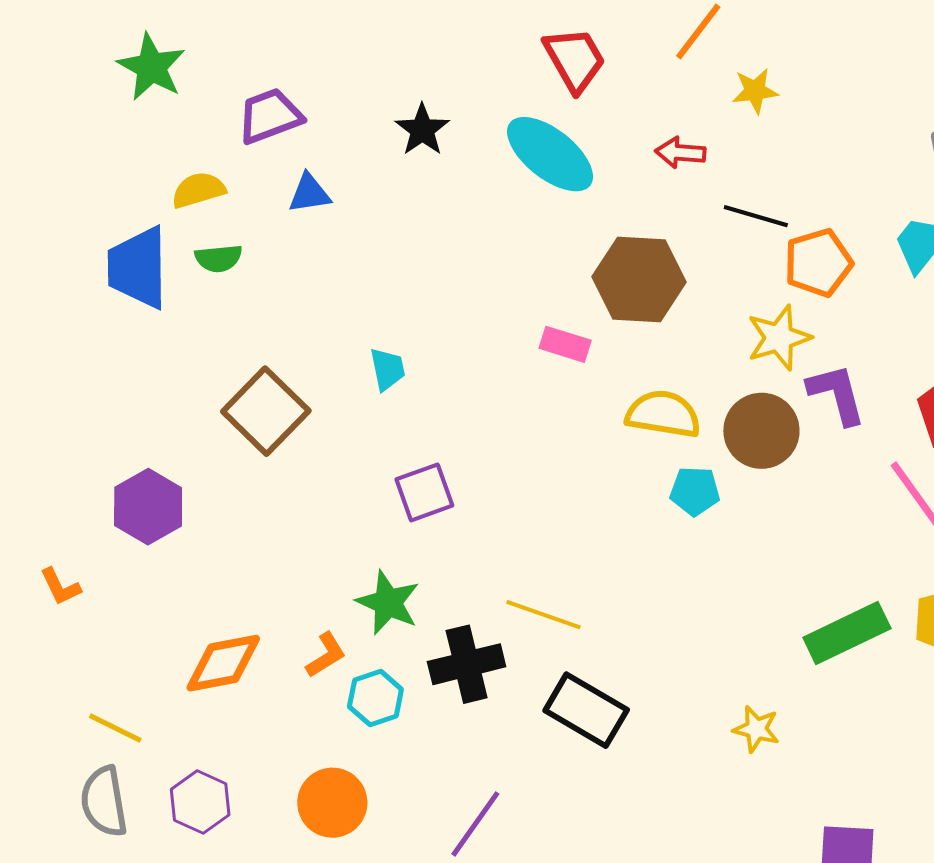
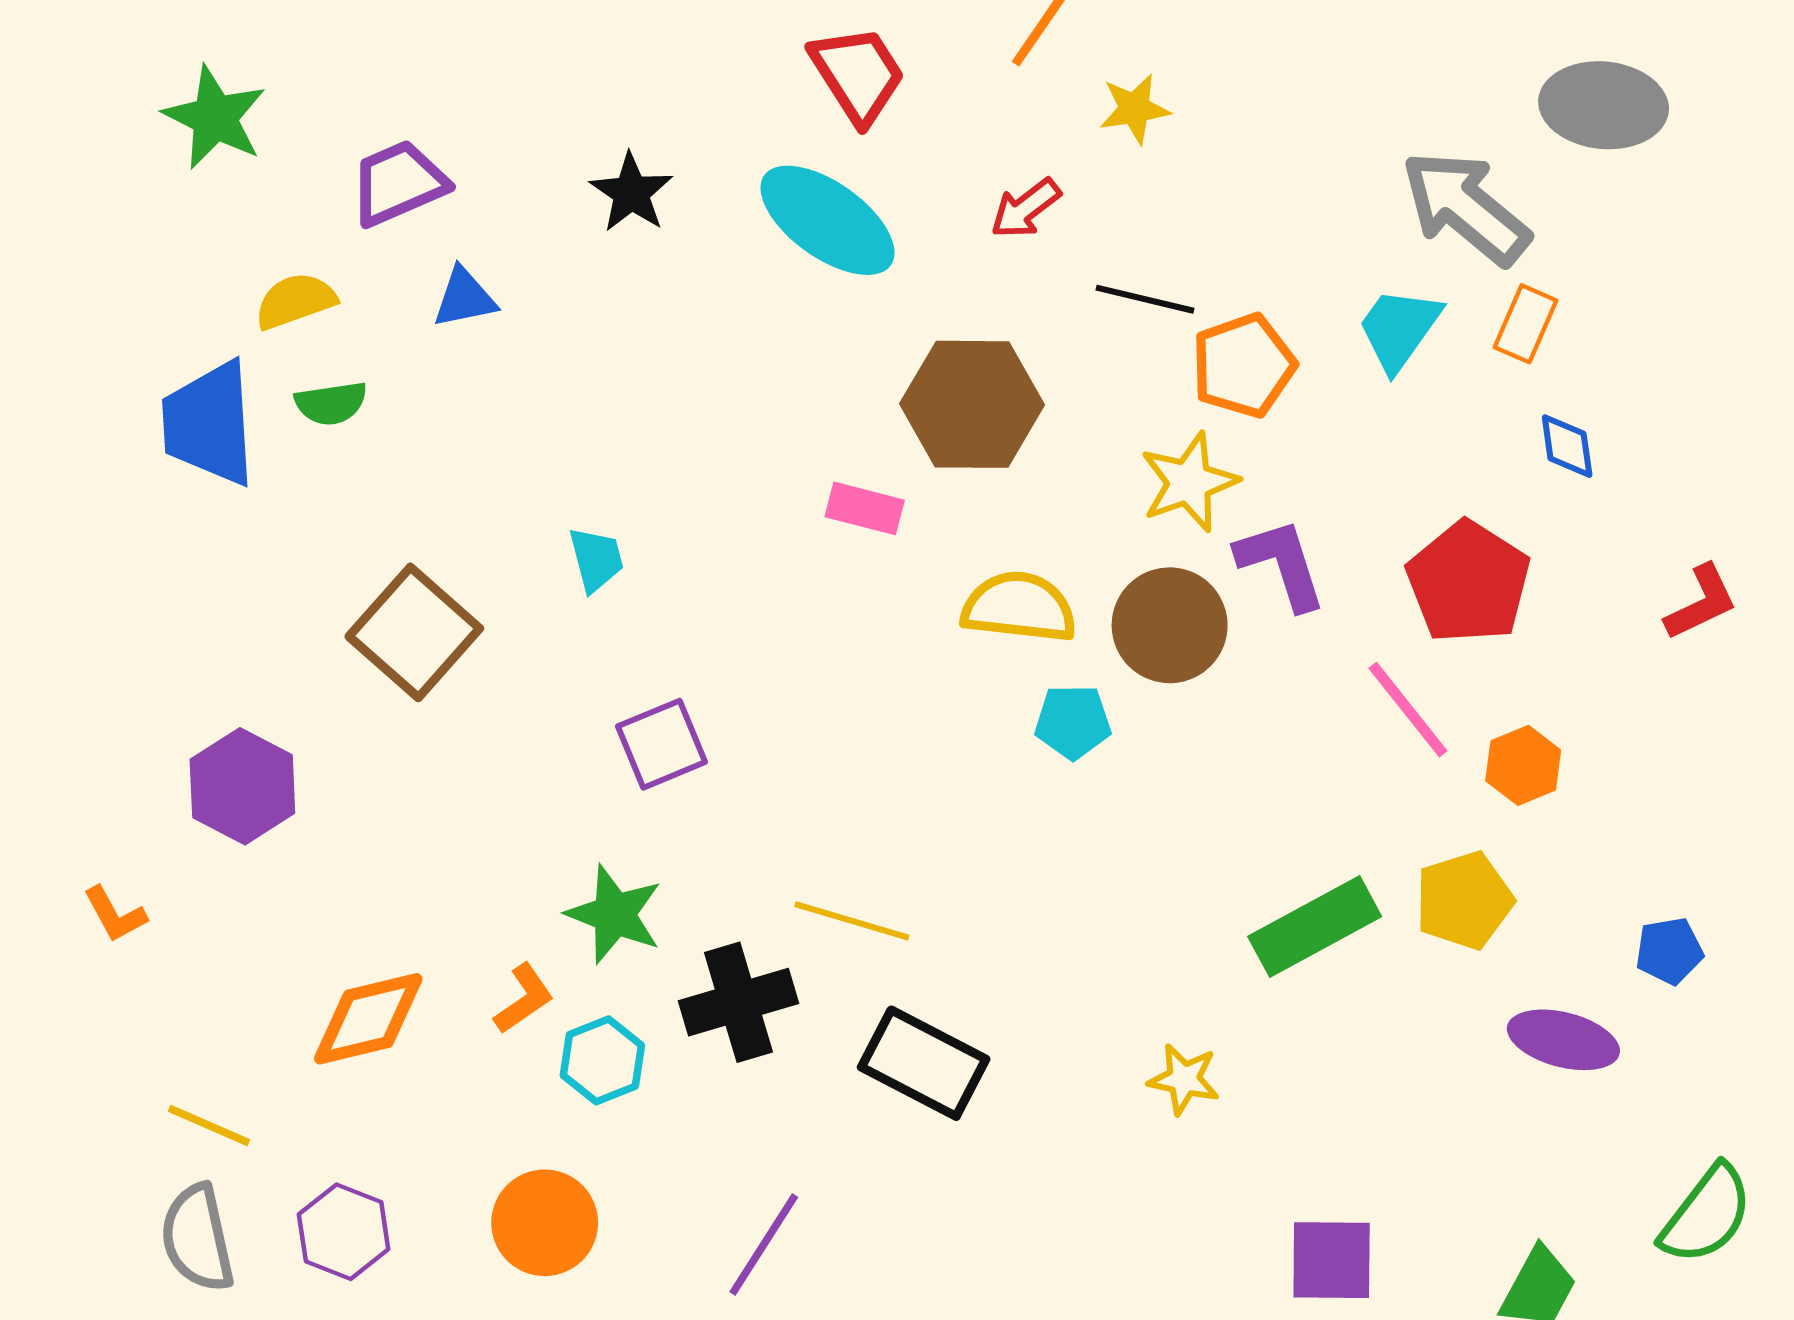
red arrow: (680, 153) -> (1026, 208), turned -39

